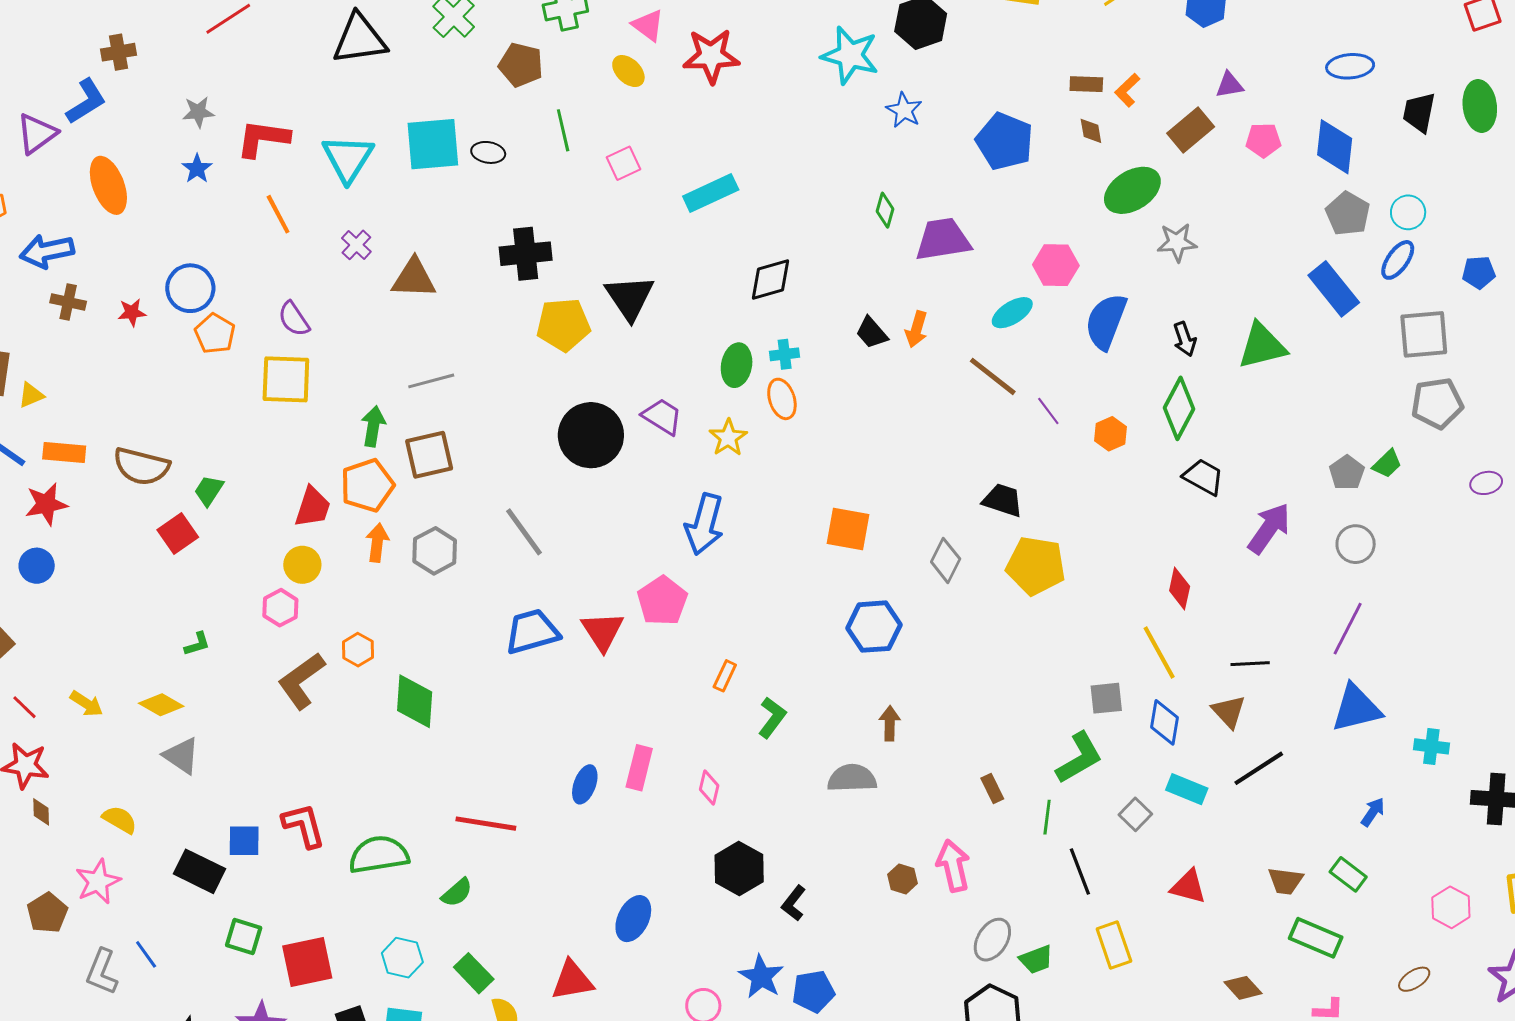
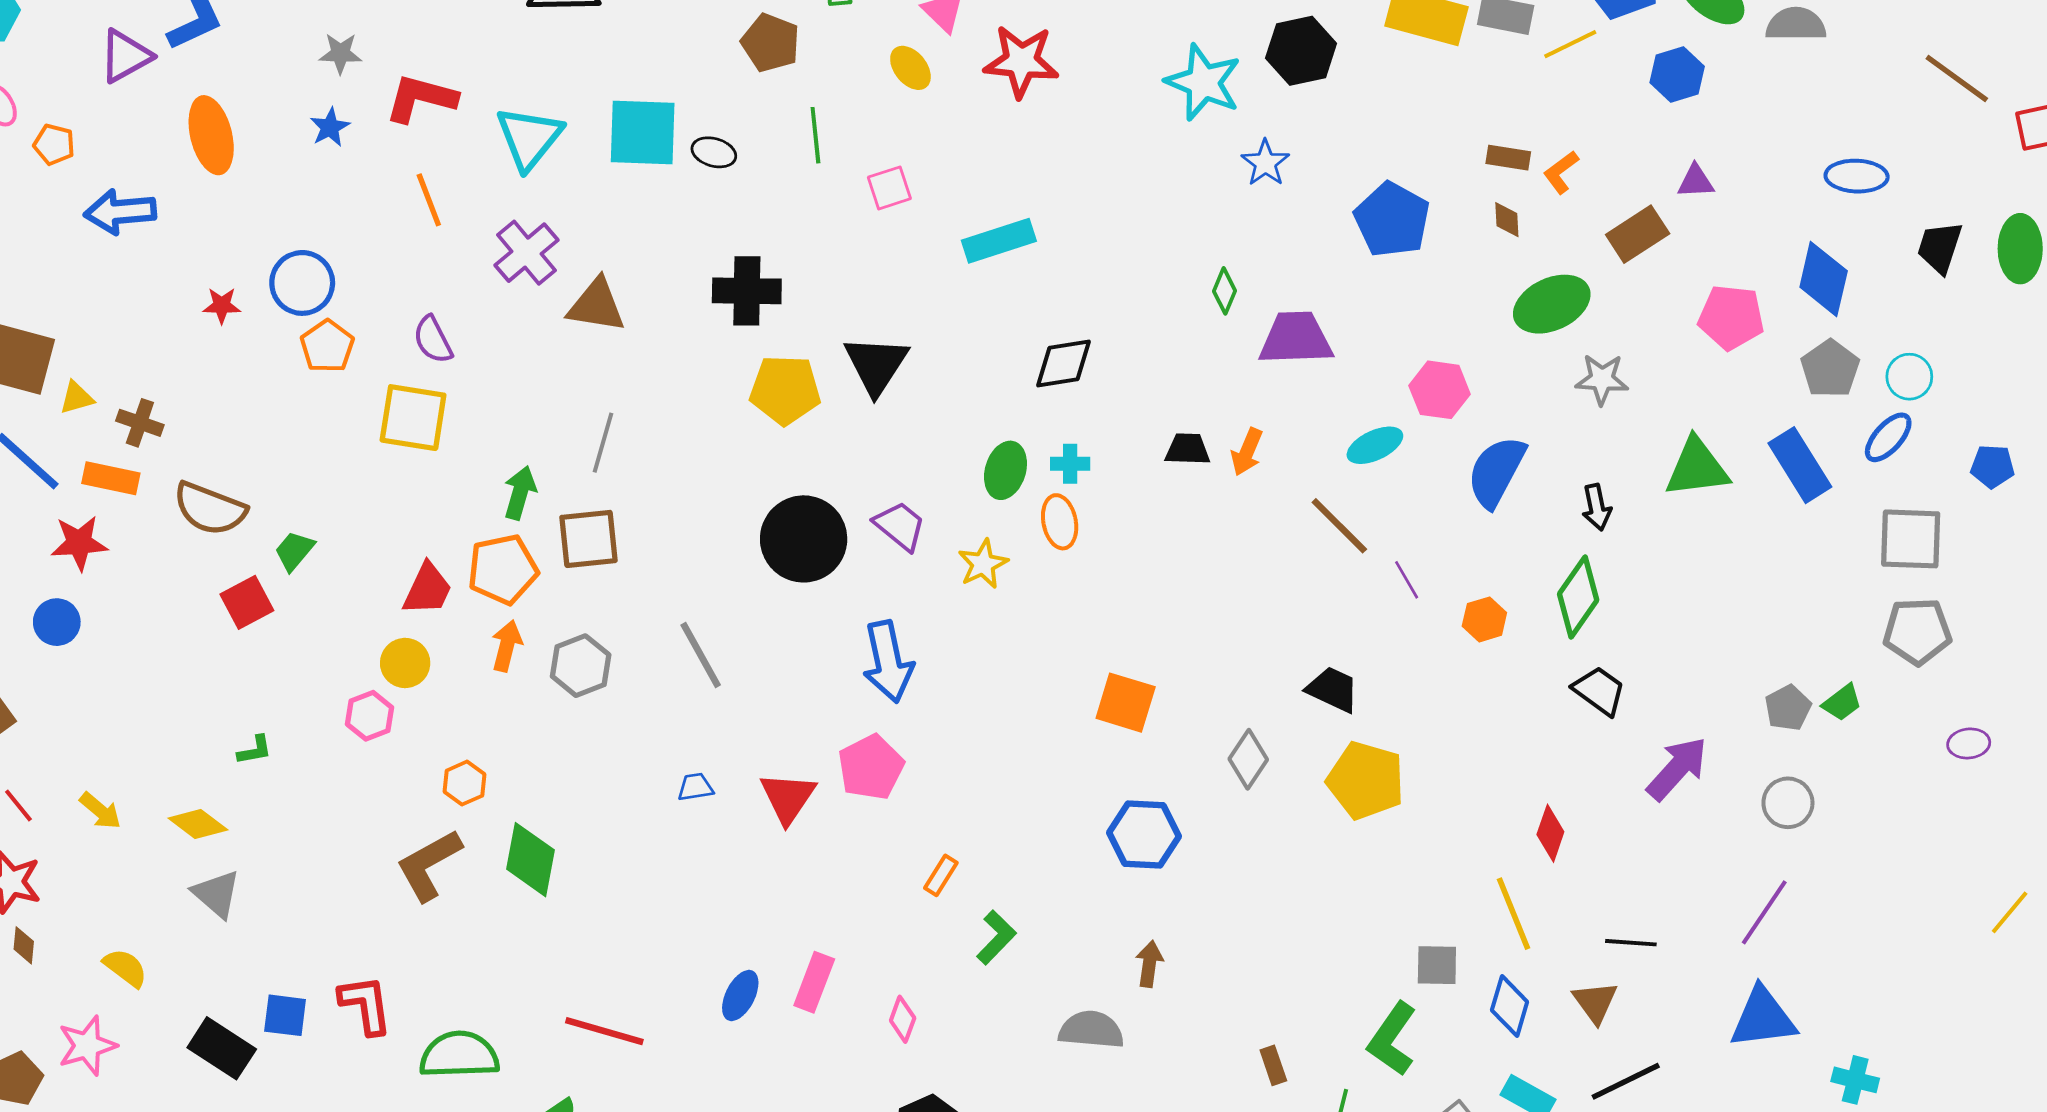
pink pentagon: (1263, 140) -> (1731, 317), moved, size x1.4
purple cross: (356, 245) -> (526, 253), size x1.6
brown cross: (68, 302) -> (140, 423), moved
black trapezoid: (872, 333) -> (1188, 449), turned 126
green triangle: (1262, 346) -> (1697, 468), moved
gray line: (431, 381) -> (603, 443), turned -66
blue arrow: (704, 524) -> (888, 662), moved, turned -34
blue trapezoid: (532, 632) -> (695, 787), size x0.5
brown L-shape: (301, 681) -> (429, 865), moved
green L-shape: (1079, 758) -> (1392, 1039), turned 148

